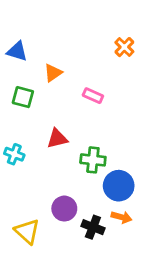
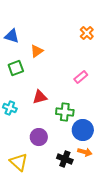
pink rectangle: (93, 96) -> (81, 77), moved, turned -64
green square: (23, 97) -> (16, 68), turned -35
purple circle: (64, 209) -> (39, 137), moved

